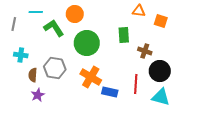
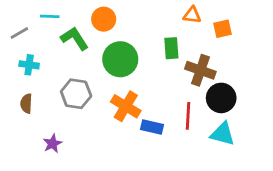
orange square: (161, 21) -> (223, 29), turned -32
gray line: (14, 24) -> (19, 33), turned 48
brown cross: (145, 51) -> (200, 70), size x1.5
cyan cross: (21, 55) -> (29, 65), moved
brown semicircle: (33, 75) -> (26, 103), moved
purple star: (38, 95) -> (53, 144), moved

